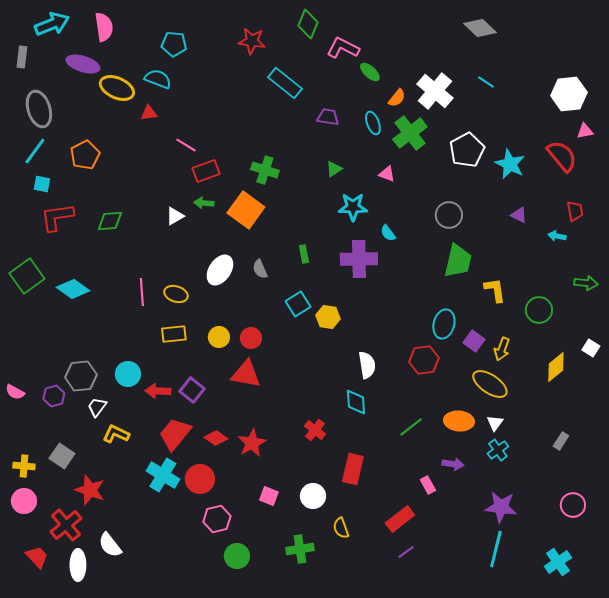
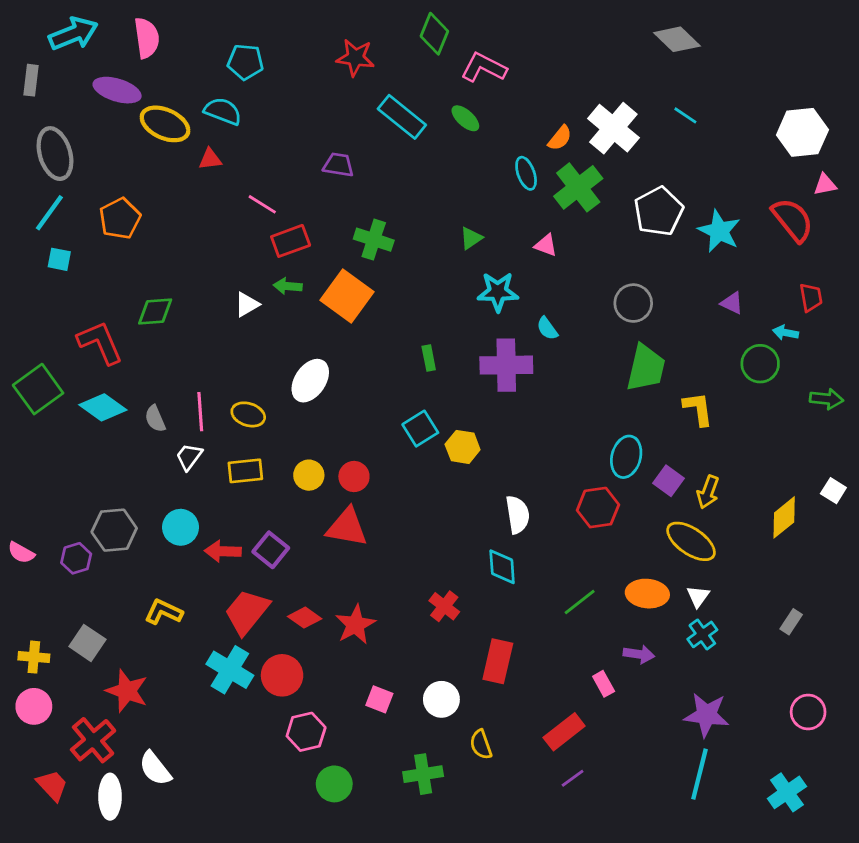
green ellipse: (370, 72) -> (465, 118), moved
purple trapezoid: (328, 117) -> (338, 165), moved
red L-shape: (57, 217) -> (100, 343), moved, turned 75
gray semicircle: (260, 269) -> (155, 419), moved
green circle: (539, 310) -> (760, 364), moved
white trapezoid: (97, 407) -> (189, 457), moved

